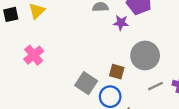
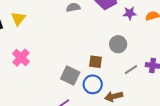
purple star: (121, 23) -> (130, 13), moved
gray circle: (145, 55) -> (118, 44), size x0.7

